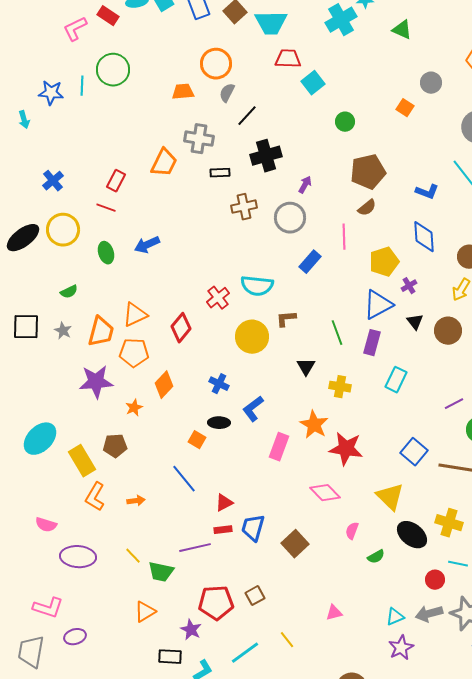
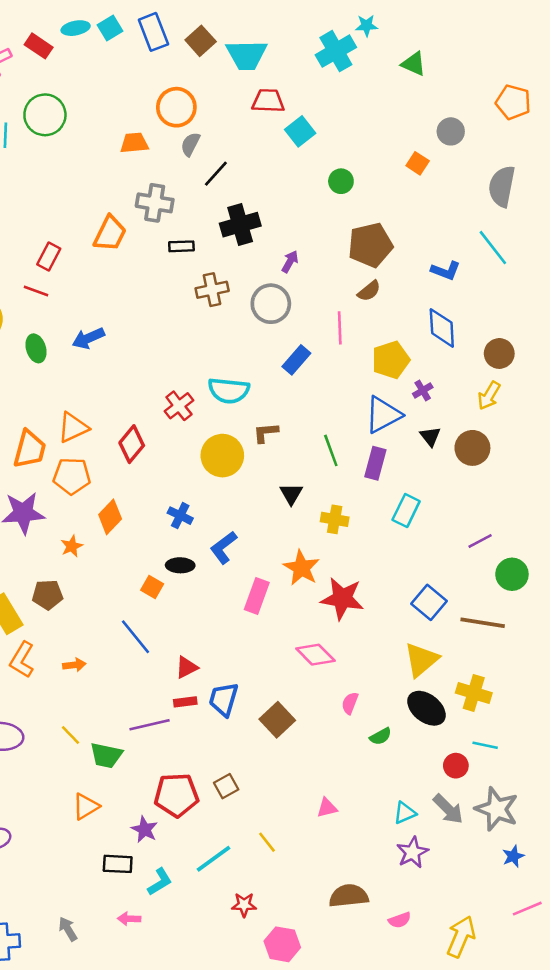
yellow triangle: (390, 497) -> (421, 660), moved, turned 36
gray arrow: (429, 614) -> (448, 809), turned -120

